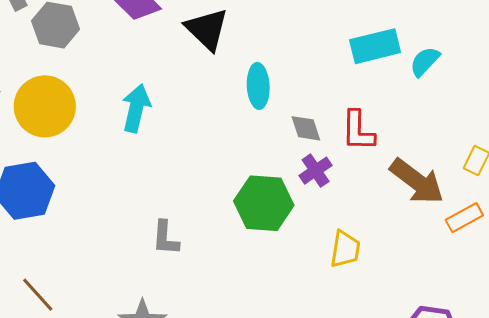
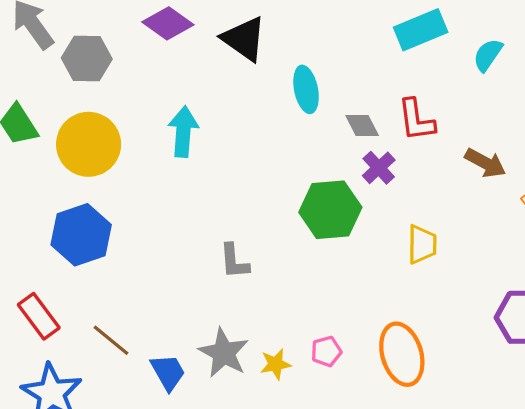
cyan semicircle: (425, 62) -> (488, 55), moved
brown arrow: (417, 181) -> (485, 163), size x0.7

